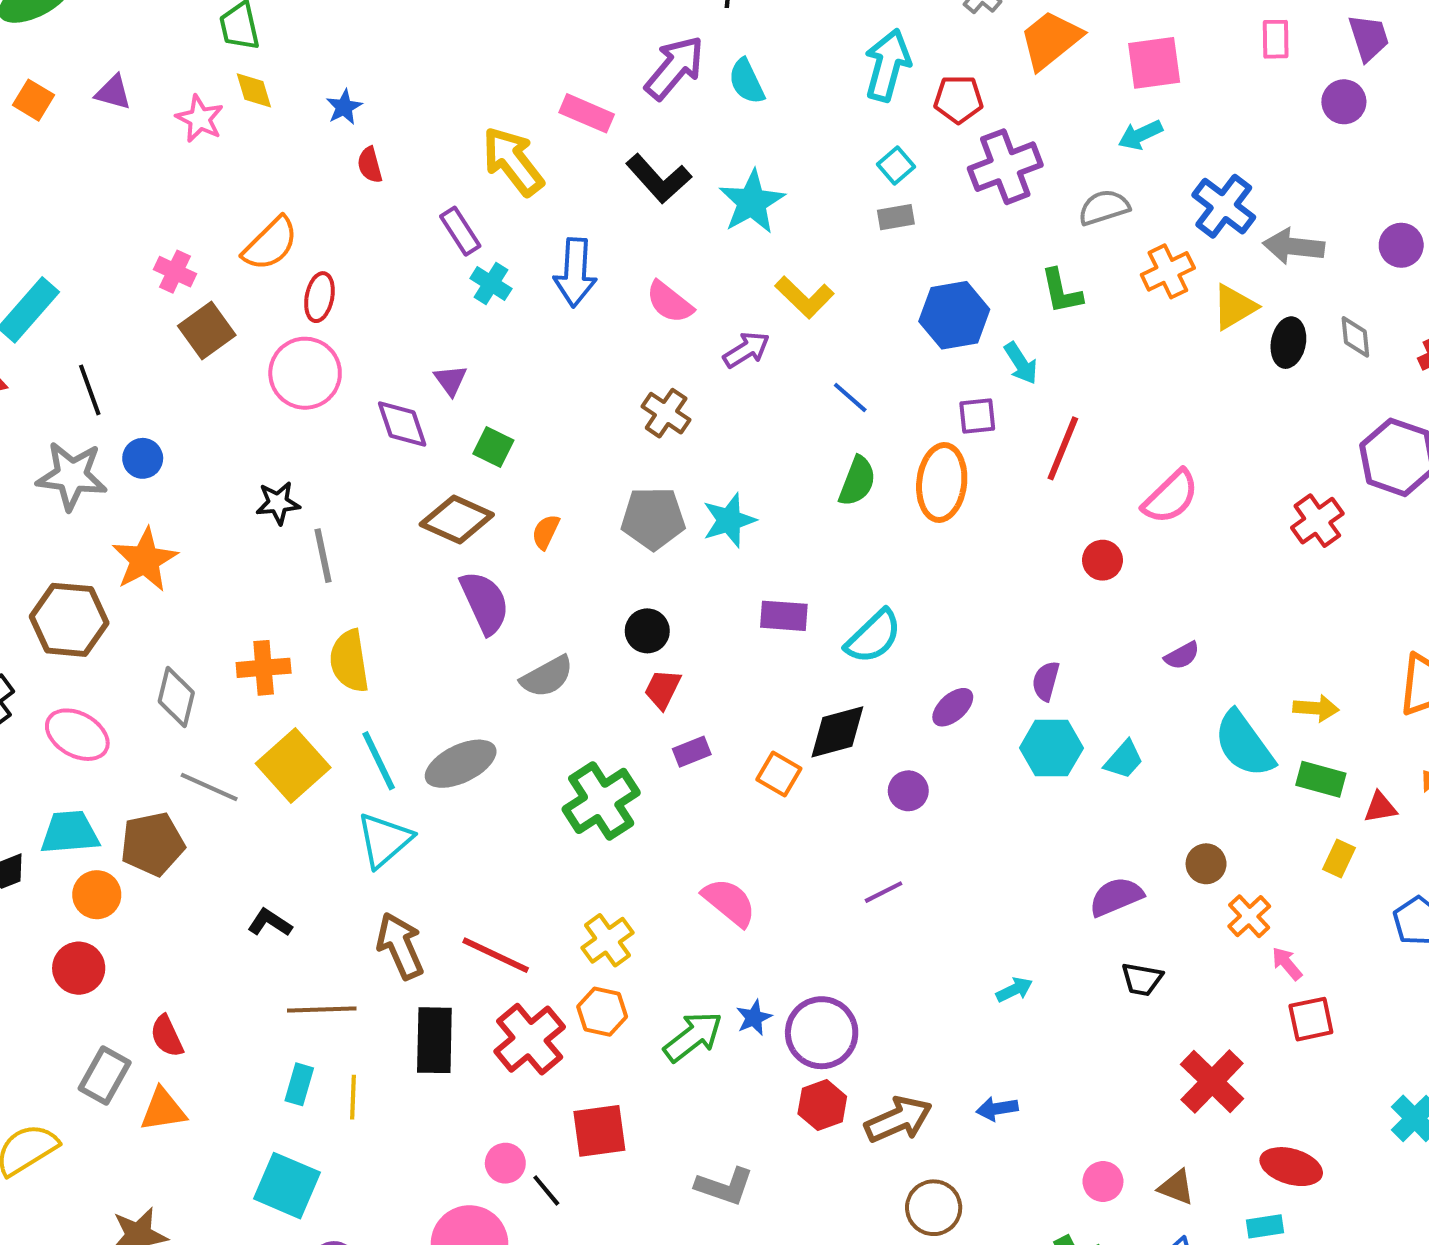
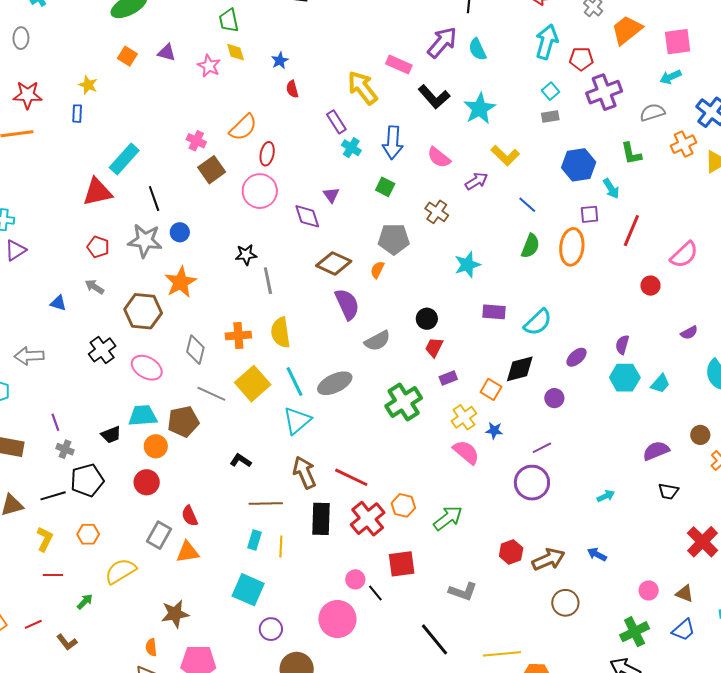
green square: (493, 447) -> (385, 187), moved
gray pentagon: (653, 518) -> (394, 239), moved
yellow cross: (607, 940) -> (464, 417), moved
blue star: (754, 1018) -> (494, 430), moved, turned 30
purple circle: (822, 1033) -> (532, 483), moved
blue arrow: (997, 1109) -> (597, 554), turned 36

